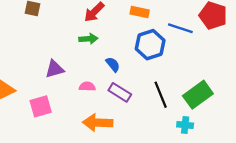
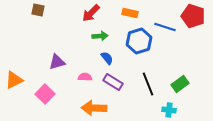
green arrow: (88, 39) -> (100, 36), moved
green rectangle: (198, 95) -> (180, 84), size x0.7
pink square: (41, 106) -> (45, 94), turned -30

